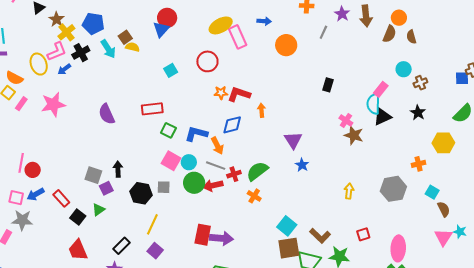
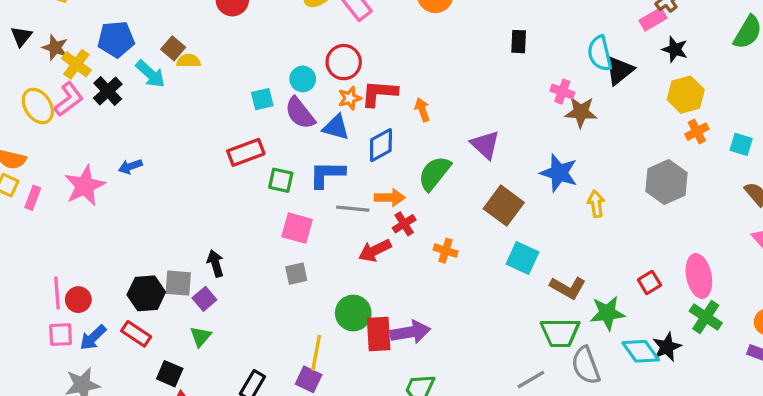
blue triangle: (161, 29) -> (336, 127), moved, turned -42
red circle: (207, 61) -> (344, 62), moved
yellow ellipse: (39, 64) -> (38, 106), moved
blue arrow: (64, 69) -> (130, 166), moved, turned 32
cyan square: (171, 70) -> (262, 99), moved, turned 32
pink rectangle: (381, 89) -> (653, 19), moved, turned 35
purple semicircle: (107, 114) -> (300, 113), moved
yellow hexagon: (443, 143) -> (686, 95), moved
orange arrow: (217, 146) -> (390, 198), moved, turned -48
cyan circle: (189, 162) -> (303, 79), moved
blue star: (302, 165) -> (559, 173), moved, size x1.6
gray line: (216, 166) -> (353, 209), moved
green semicircle: (257, 171) -> (434, 173), moved
green circle: (194, 183) -> (353, 313), moved
cyan square: (432, 192) -> (741, 144), moved
black hexagon: (141, 193) -> (146, 293), moved
pink square: (16, 198) -> (61, 335), moved
black square: (78, 217) -> (170, 374), moved
yellow line: (152, 224) -> (316, 353), moved
cyan square: (287, 226) -> (523, 258), moved
red square: (363, 234) -> (649, 282), moved
brown square: (289, 248) -> (504, 206), moved, turned -30

